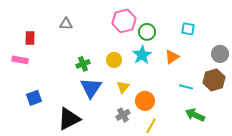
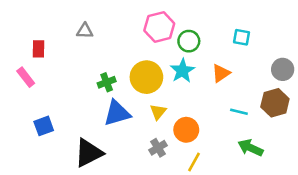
pink rectangle: (20, 60) -> (26, 77), turned 42
yellow circle: (114, 60) -> (146, 77), size x1.6
blue triangle: (91, 88) -> (117, 113), turned 40

